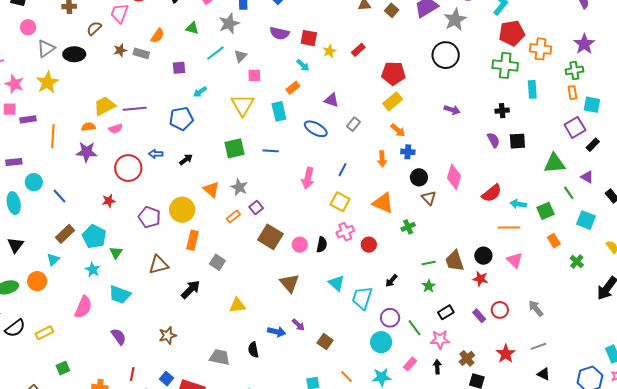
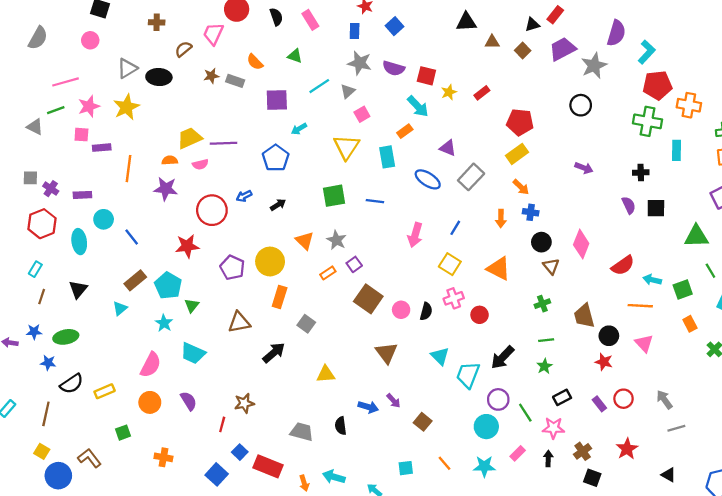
gray star: (229, 23) -> (360, 63), moved, turned 30
pink circle: (28, 27) -> (90, 40), moved
orange semicircle: (158, 36) -> (255, 62), turned 98
black circle: (446, 55) -> (581, 105), size x0.7
cyan arrow: (303, 65) -> (418, 106), size x1.5
purple square: (179, 68) -> (277, 100), size x1.5
pink square: (254, 75) -> (362, 114), turned -32
pink star: (14, 84) -> (89, 106), turned 30
blue pentagon: (181, 119) -> (276, 158), turned -30
gray rectangle: (354, 124) -> (471, 177), size x1.6
blue arrow: (156, 154) -> (244, 196), turned -32
red star: (109, 201) -> (187, 246), size x1.5
green cross: (408, 227) -> (542, 304), moved
brown trapezoid: (455, 261) -> (584, 316), moved
orange circle: (37, 281) -> (150, 402), moved
black arrow: (391, 281) -> (503, 357), size x1.6
gray line: (538, 346) -> (676, 428), moved
red line: (132, 374) -> (222, 424), moved

